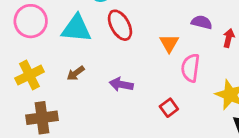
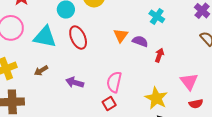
orange triangle: (169, 43) -> (121, 36), moved
pink semicircle: (190, 68) -> (114, 82), moved

